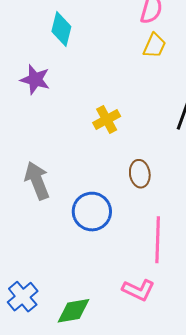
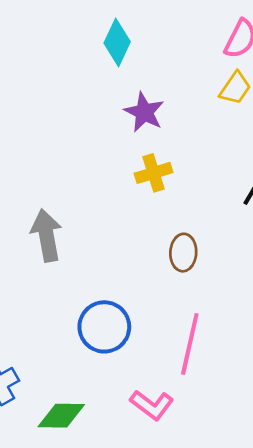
purple star: (35, 80) -> (144, 112), moved
blue circle: (92, 212) -> (104, 327), moved

